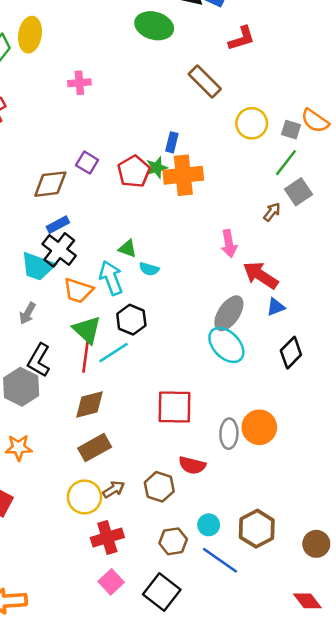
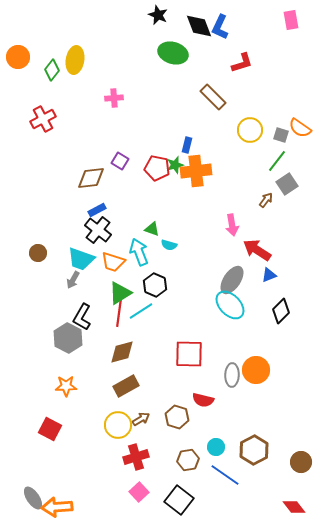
red pentagon: (134, 171) -> (157, 168), turned -30
cyan trapezoid: (38, 266) -> (81, 259), moved
green triangle: (87, 330) -> (120, 293), turned 45

